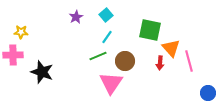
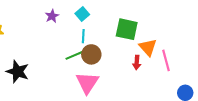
cyan line: (107, 37) -> (83, 36), turned -32
brown circle: (125, 61) -> (91, 54), moved

